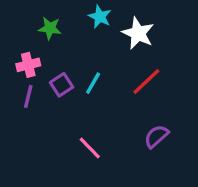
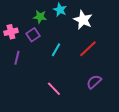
green star: (50, 28) -> (40, 17), moved
pink cross: (28, 65) -> (11, 32), moved
purple square: (62, 85) -> (33, 35), moved

